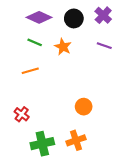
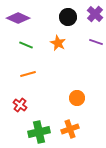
purple diamond: (39, 17) -> (18, 18), moved
green line: (35, 42) -> (26, 45), moved
orange line: (30, 71) -> (28, 74), moved

